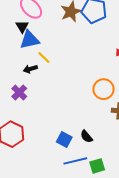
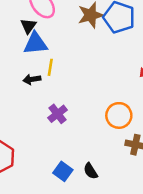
yellow line: (44, 57) -> (50, 67), turned 48
purple cross: (19, 92) -> (57, 114), moved

